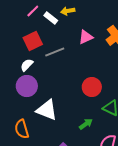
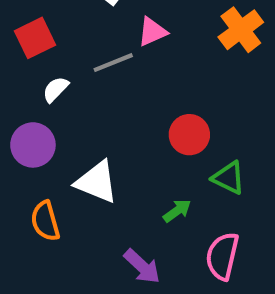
pink triangle: (86, 37) -> (152, 32), moved
red square: (33, 41) -> (35, 38), moved
purple circle: (27, 86) -> (33, 145), moved

